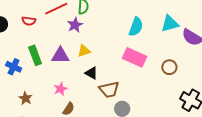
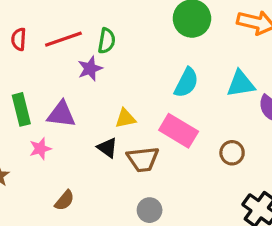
red semicircle: (29, 21) -> (19, 39), moved, turned 80
yellow triangle: (84, 51) -> (125, 118), moved
pink star: (60, 89) -> (40, 149), moved
brown trapezoid: (109, 90) -> (143, 159), moved

